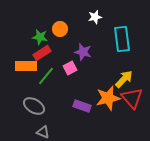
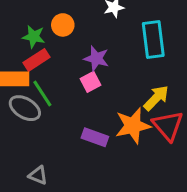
pink square: (70, 68) -> (91, 82), moved
green line: (46, 76) -> (42, 94), turned -72
gray ellipse: (34, 106) -> (25, 108), moved

